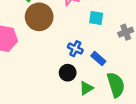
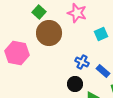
cyan square: (96, 18) -> (101, 34), turned -32

